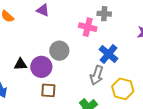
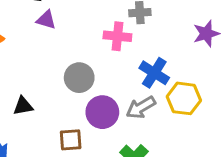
purple circle: (41, 67) -> (102, 112), moved
gray arrow: (97, 75) -> (141, 107), turned 48
yellow hexagon: (123, 89) -> (184, 98), moved

